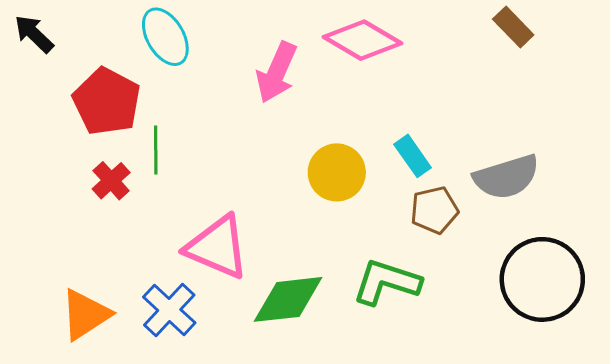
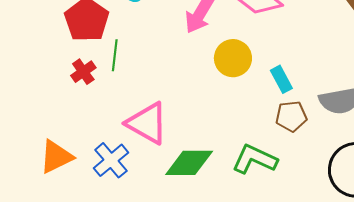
yellow circle: (337, 172) -> (233, 58), moved

